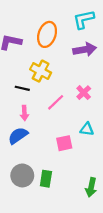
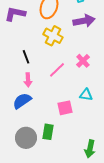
yellow cross: (41, 71) -> (53, 36), moved
black line: (22, 88) -> (26, 57), turned 56
green rectangle: (46, 179) -> (48, 132), moved

